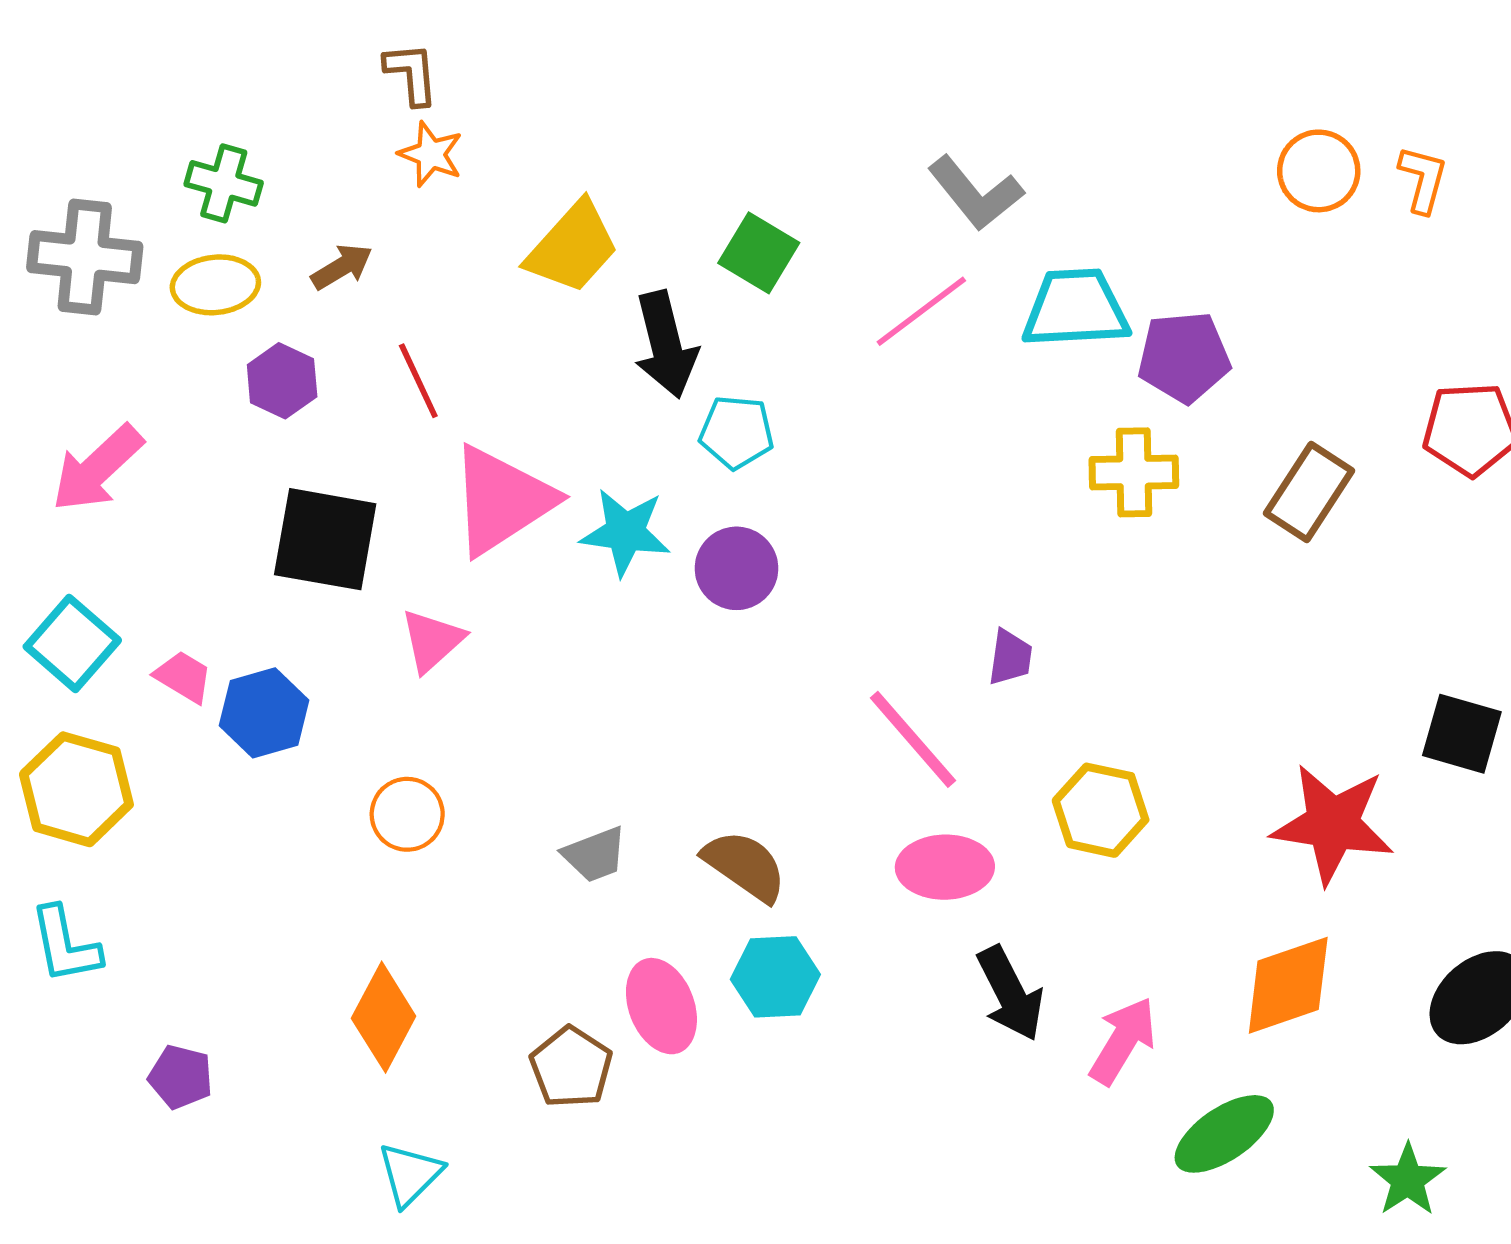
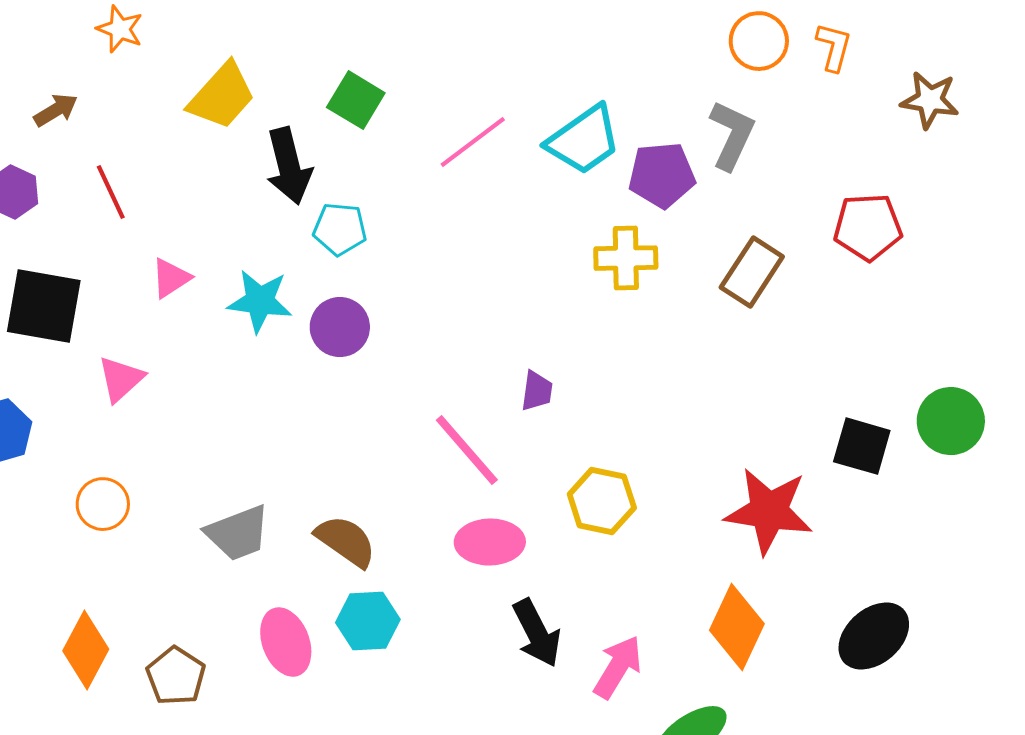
gray L-shape: (976, 193) -> (732, 135), moved, turned -116
cyan trapezoid: (1076, 308) -> (584, 140), turned 148
pink triangle: (502, 500) -> (171, 278), size x0.5
gray trapezoid: (595, 855) -> (238, 533), size x1.4
orange diamond: (1288, 985) -> (737, 627), turned -46
brown pentagon: (571, 1067) -> (176, 676), moved

